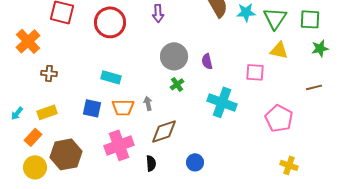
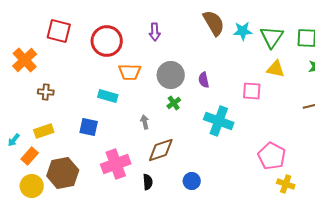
orange trapezoid: (123, 107) -> (130, 72), moved
cyan arrow: (17, 113) -> (14, 140), moved
pink pentagon: (279, 118) -> (272, 156), moved

